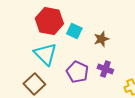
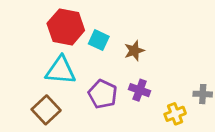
cyan triangle: (45, 54) -> (61, 70), turned -40

